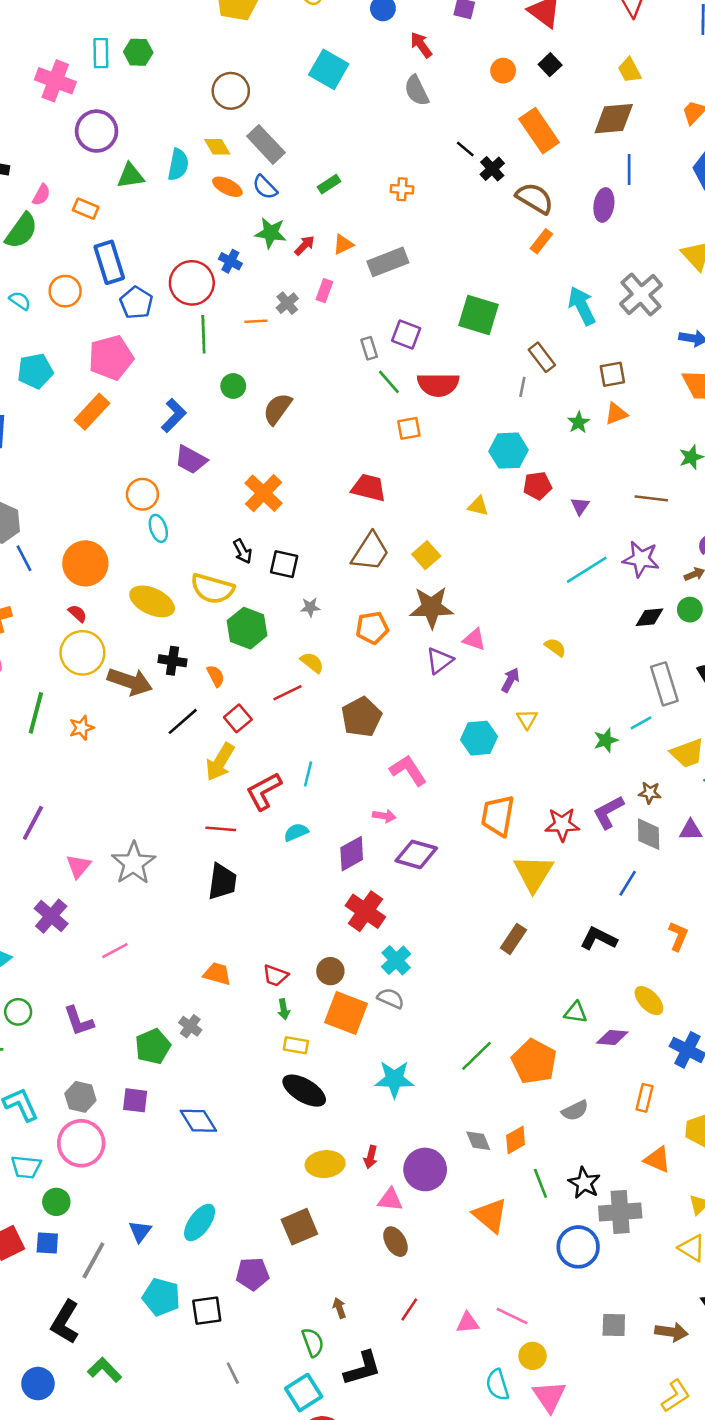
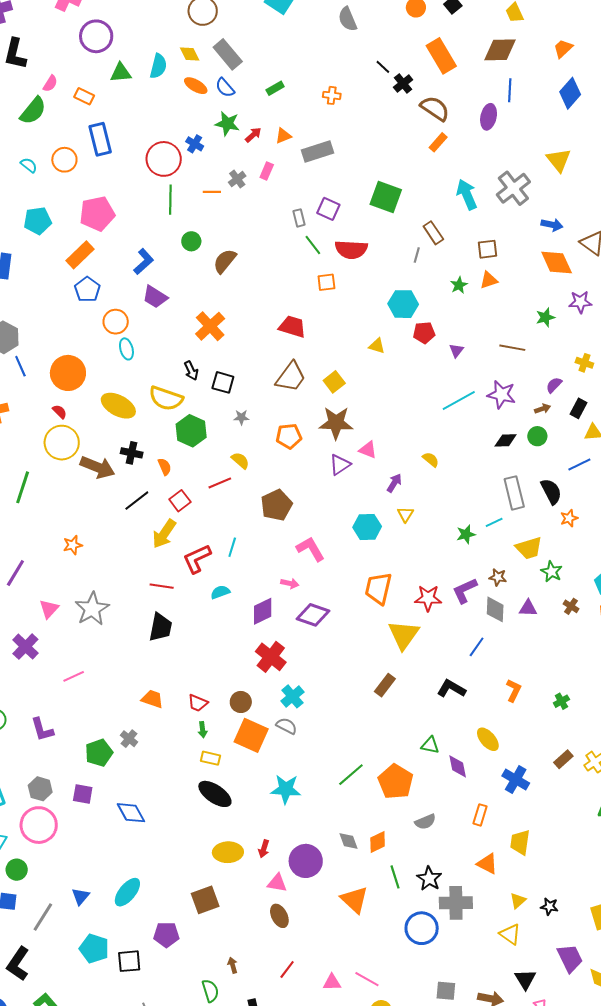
blue pentagon: (136, 303) -> (87, 289), moved
orange star: (82, 728) -> (73, 545), moved
purple diamond: (612, 1037) -> (458, 766), turned 70

